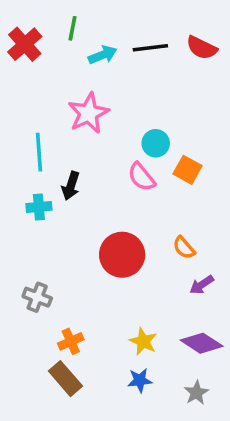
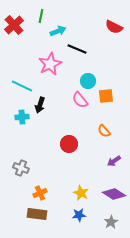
black line: (150, 48) -> (77, 49), moved, turned 30
cyan line: (39, 152) -> (22, 86), turned -60
orange square: (188, 170) -> (106, 96), turned -35
orange semicircle: (184, 248) -> (104, 131), moved
red circle: (122, 255) -> (69, 144), size x0.7
brown rectangle: (65, 379) -> (37, 214), turned -42

